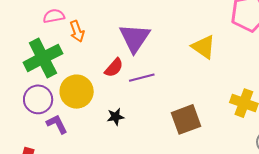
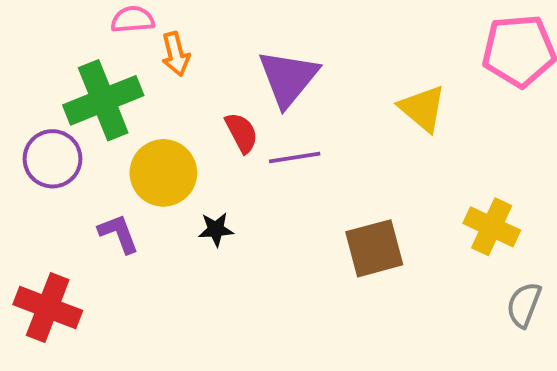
red semicircle: (114, 68) -> (241, 133), turned -75
purple circle: (38, 99) -> (52, 159), moved
black star: (116, 117) -> (216, 229), moved

